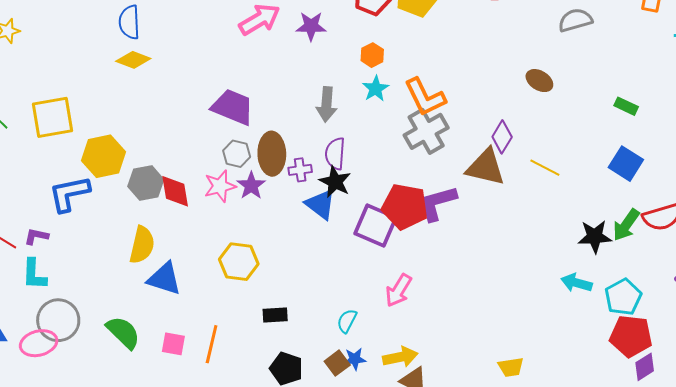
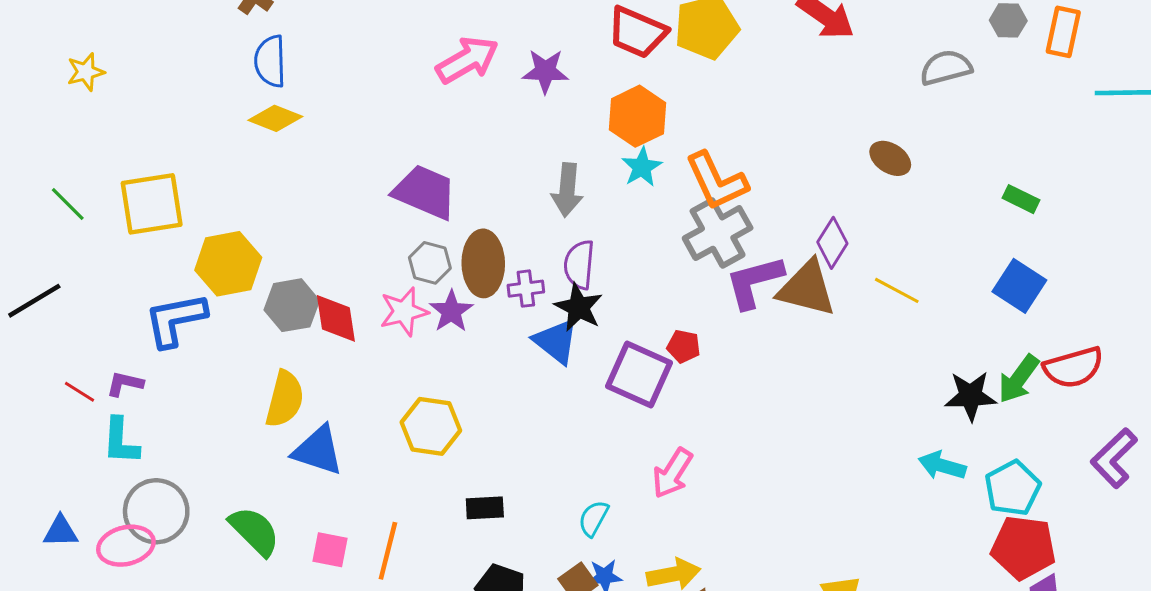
orange hexagon: (372, 55) -> (637, 116), size x1.6
purple L-shape: (437, 203) -> (754, 282), moved
red pentagon: (405, 207) -> (684, 346), size x0.5

